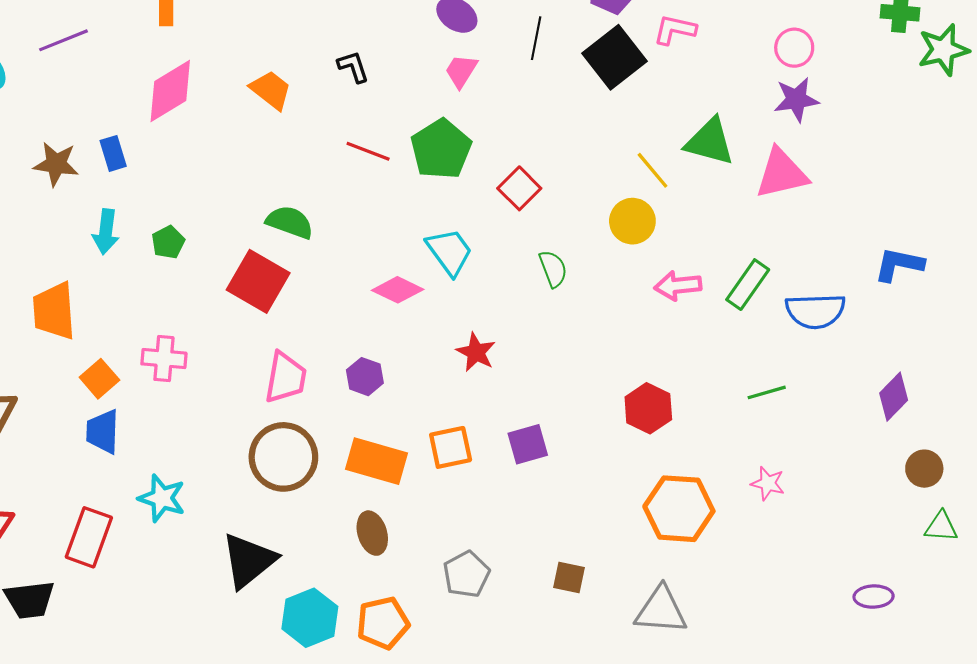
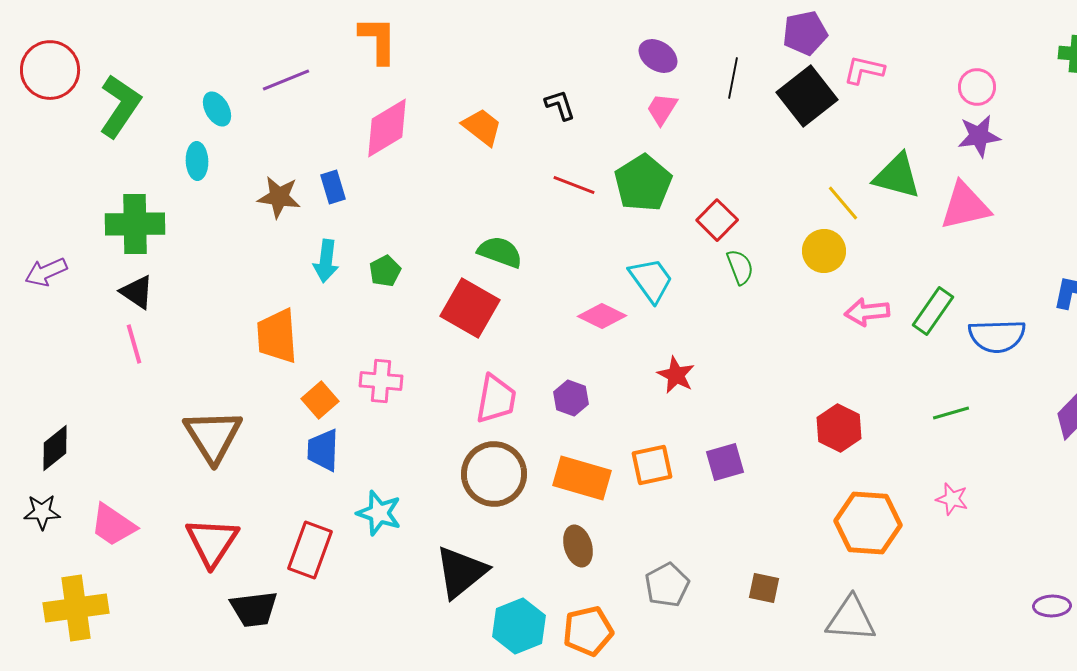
green semicircle: (553, 269) -> (740, 267), moved

